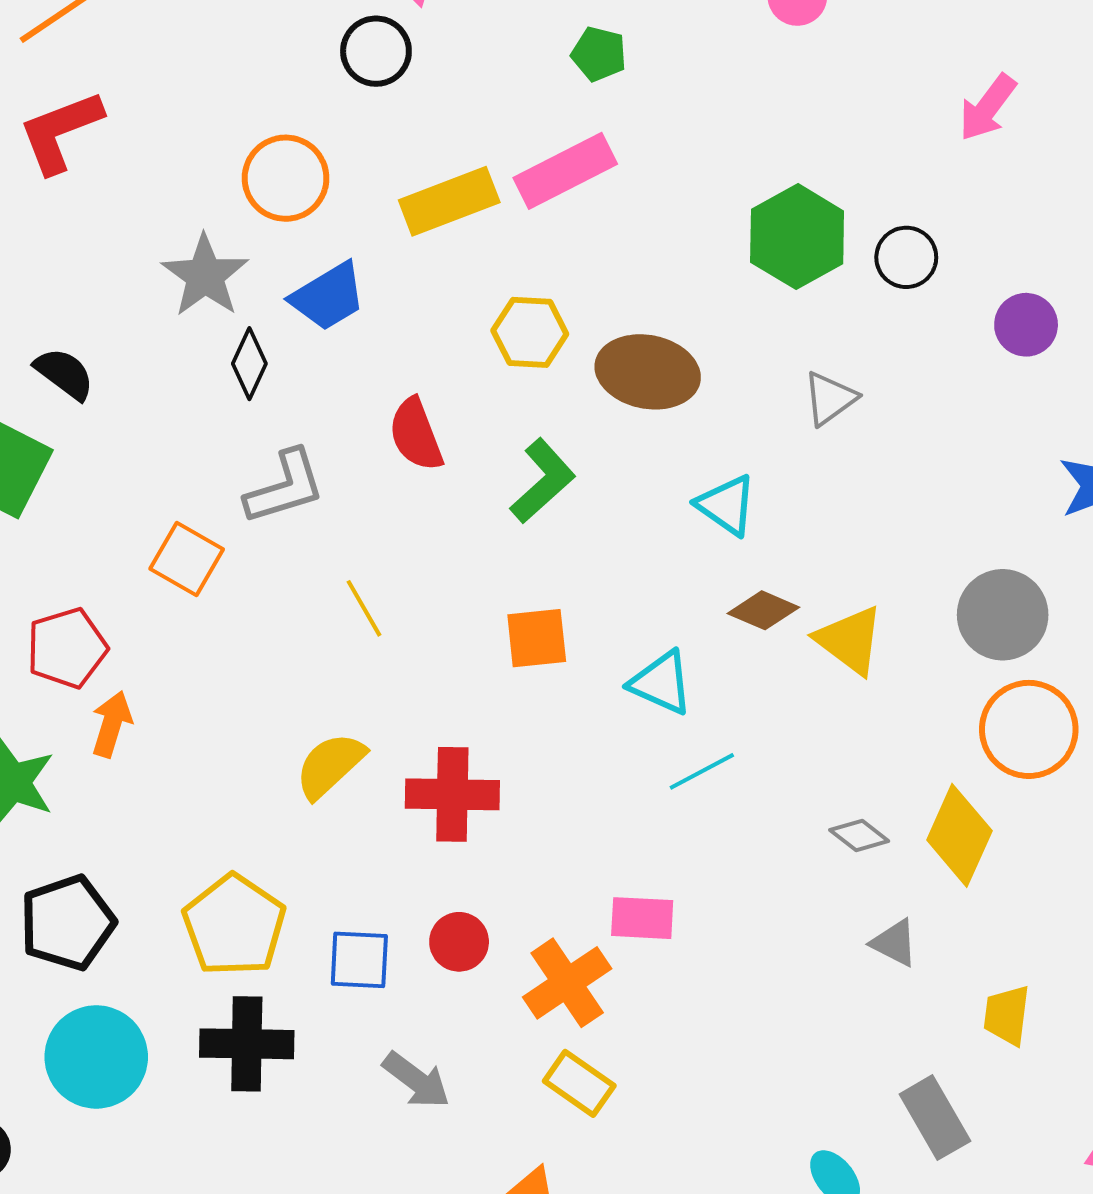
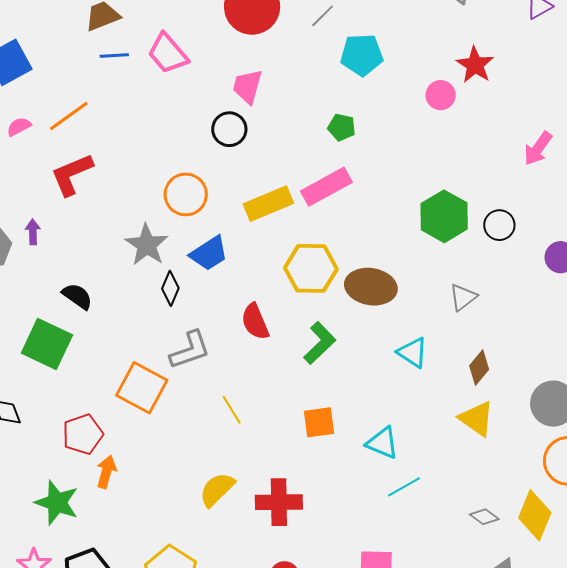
yellow hexagon: (530, 332) -> (311, 268), size x1.4
orange square: (187, 559) -> (142, 388), size x1.4
brown diamond: (763, 610) -> (479, 368), moved, turned -72

